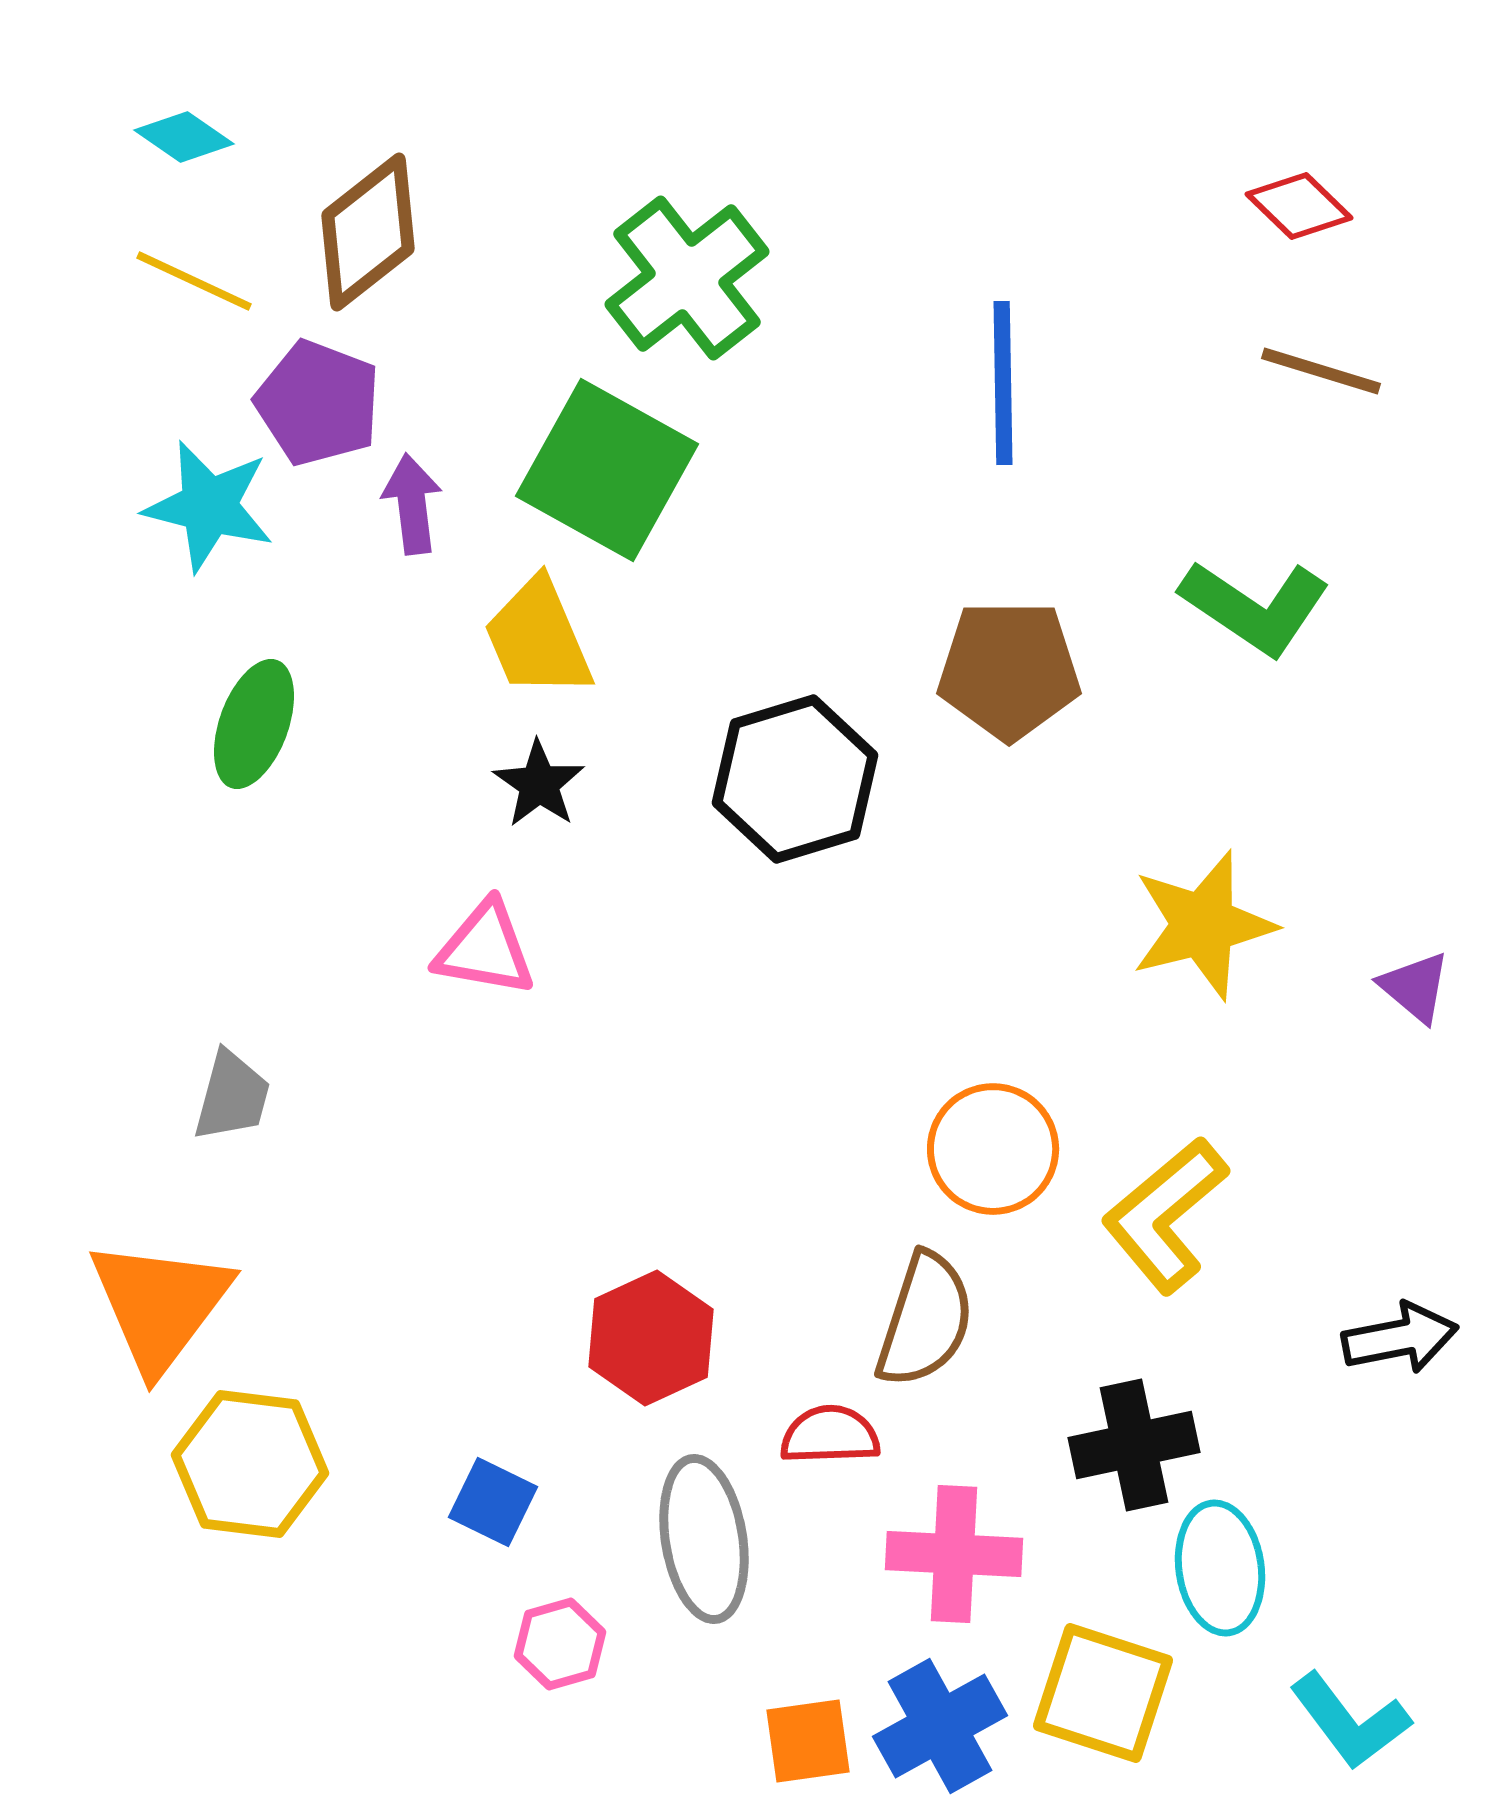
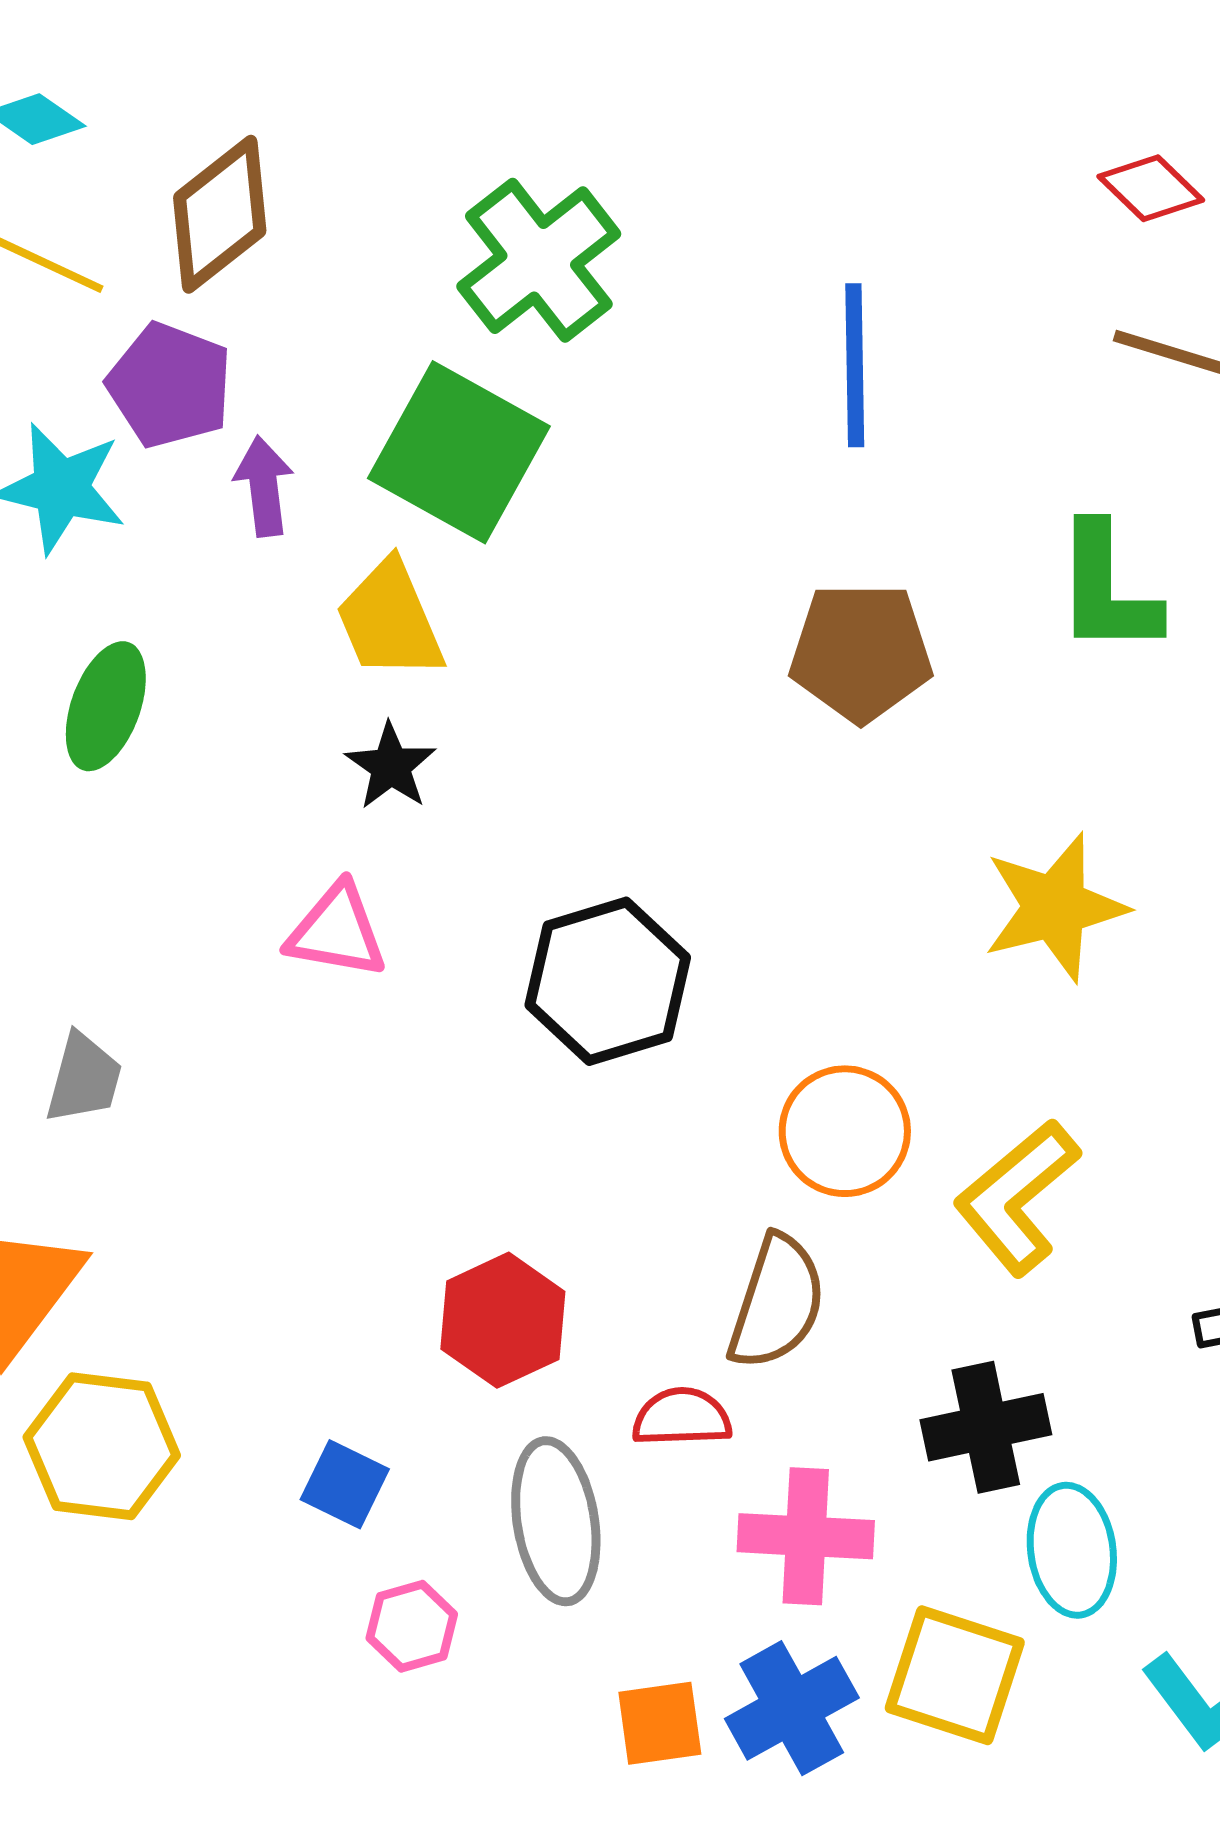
green L-shape: (1255, 607) -> (1107, 589), turned 56
black hexagon: (795, 779) -> (608, 981), moved

